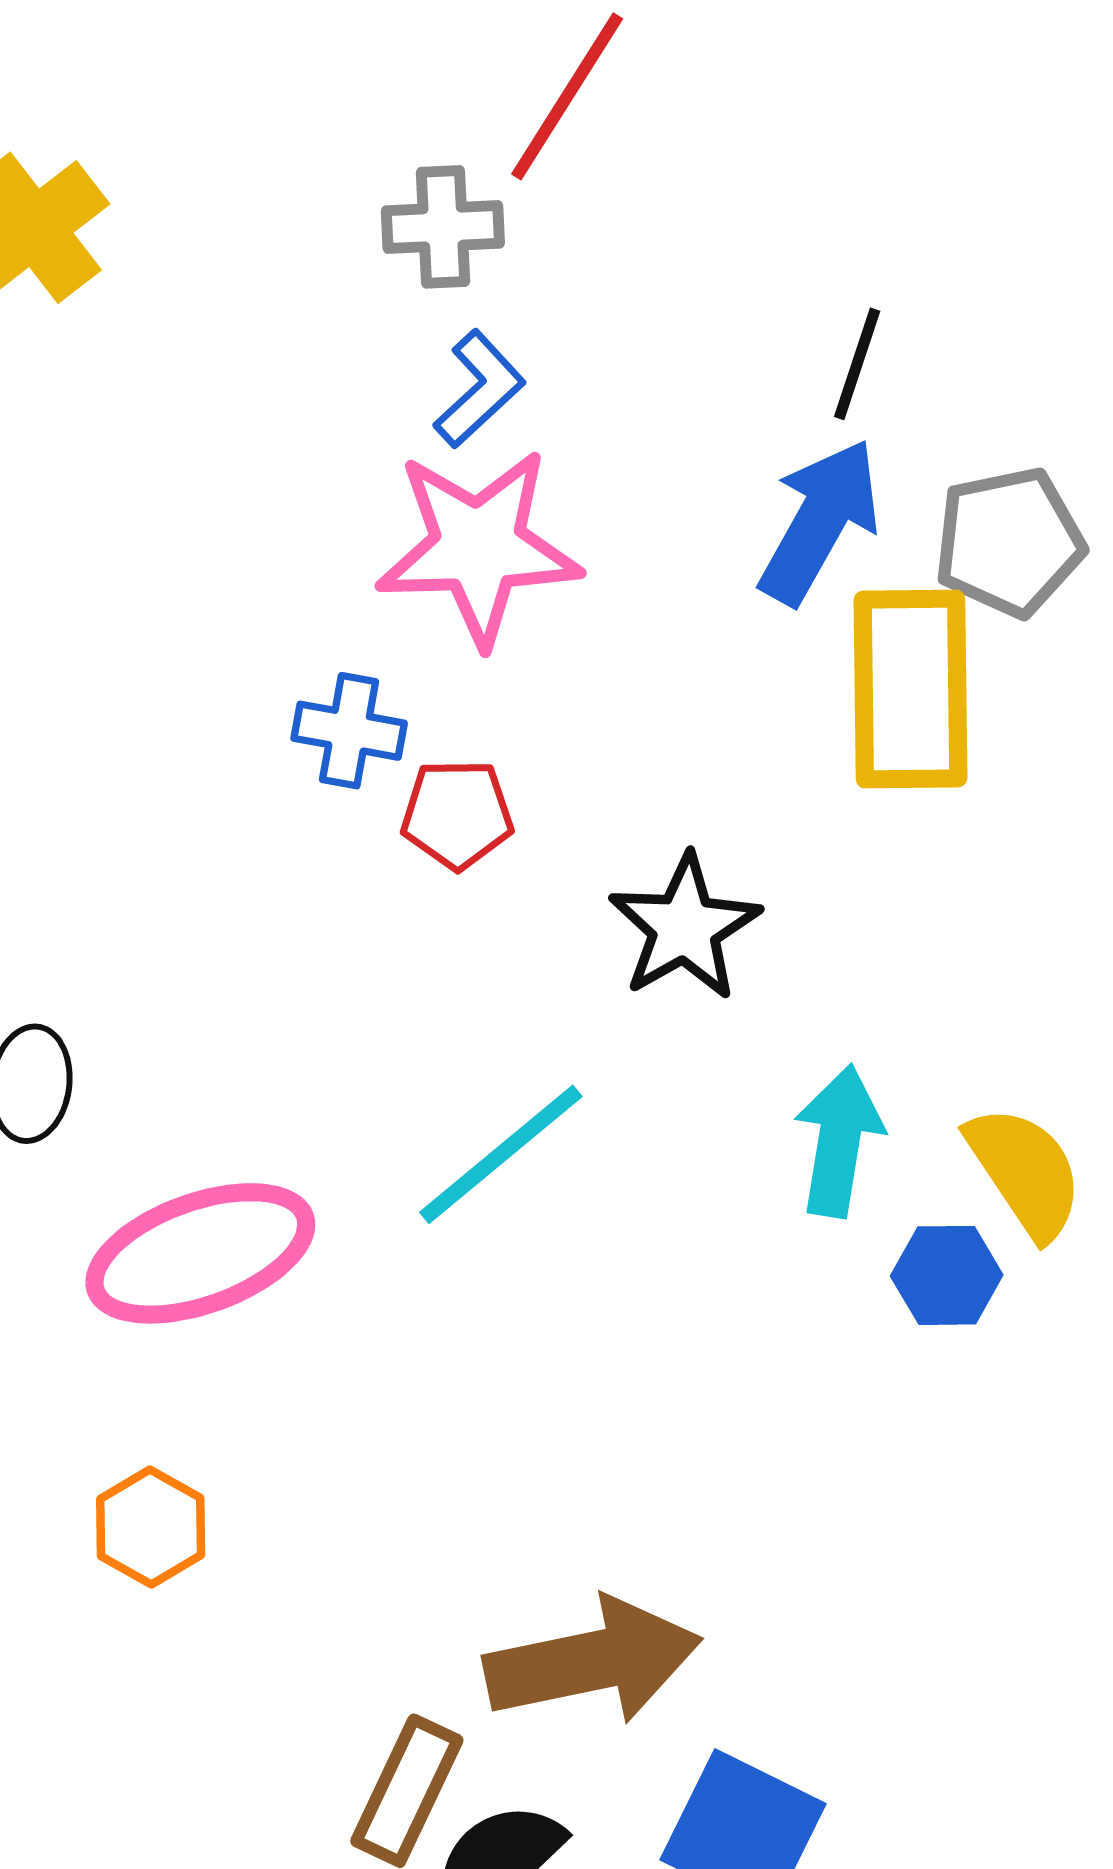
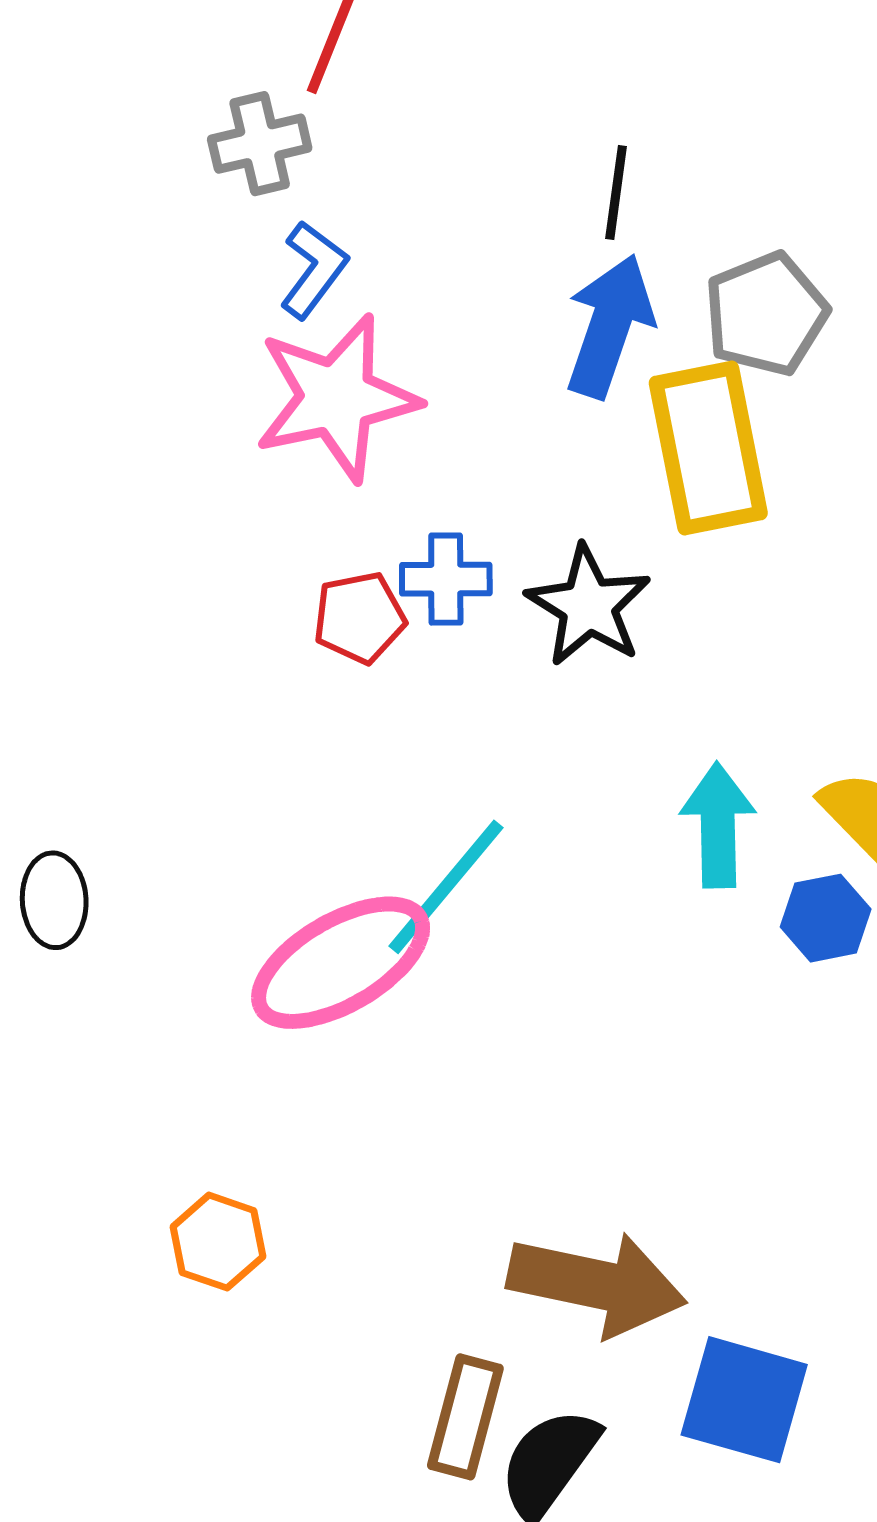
blue cross: (349, 731) -> (446, 579), moved
black star: (685, 927) -> (589, 606), moved
pink ellipse: (200, 1253) -> (341, 963), moved
brown arrow: (593, 1661) -> (597, 1284), turned 34

